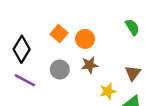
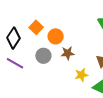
orange square: (59, 34) -> (36, 27), moved
orange circle: (85, 39) -> (56, 36), moved

